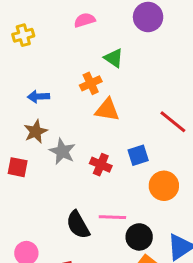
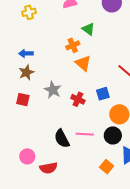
blue arrow: (38, 97) -> (26, 53), moved
orange triangle: (107, 110) -> (83, 63), turned 30
brown star: (36, 131) -> (26, 72), moved
black circle: (139, 237) -> (113, 135), moved

